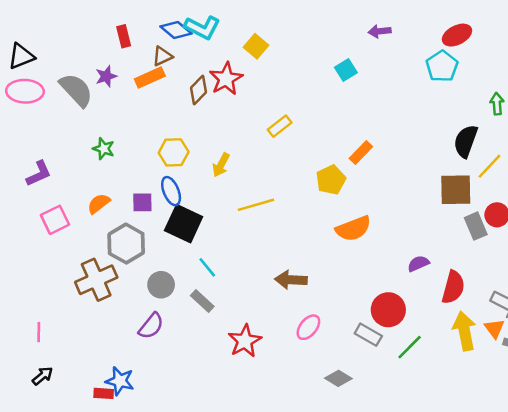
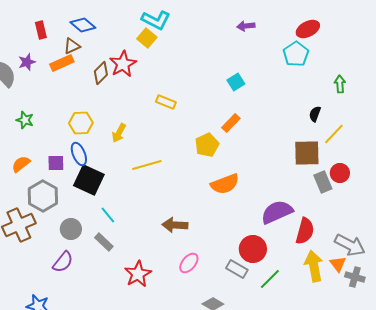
cyan L-shape: (202, 28) -> (156, 20), moved
cyan square: (346, 70) -> (236, 82), moved
yellow rectangle: (280, 126) -> (166, 102), turned 60
black semicircle: (466, 141) -> (315, 114), size x0.6
purple semicircle: (418, 264) -> (277, 212), size x1.8

